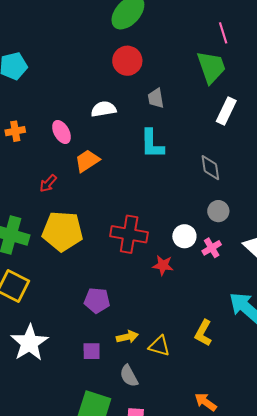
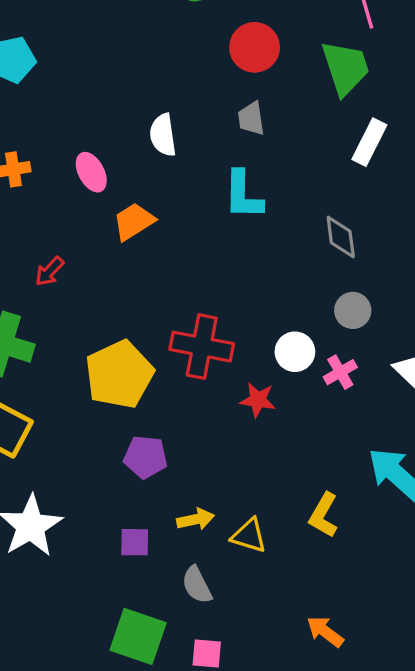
red circle: (127, 61) -> (255, 47), moved
white semicircle: (104, 109) -> (163, 135), turned -90
red arrow: (48, 183) -> (49, 271), moved
yellow pentagon: (63, 231) -> (119, 374), moved, turned -30

